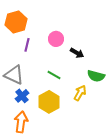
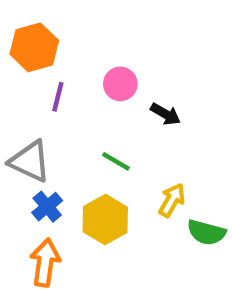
green semicircle: (96, 76) -> (206, 232), moved

